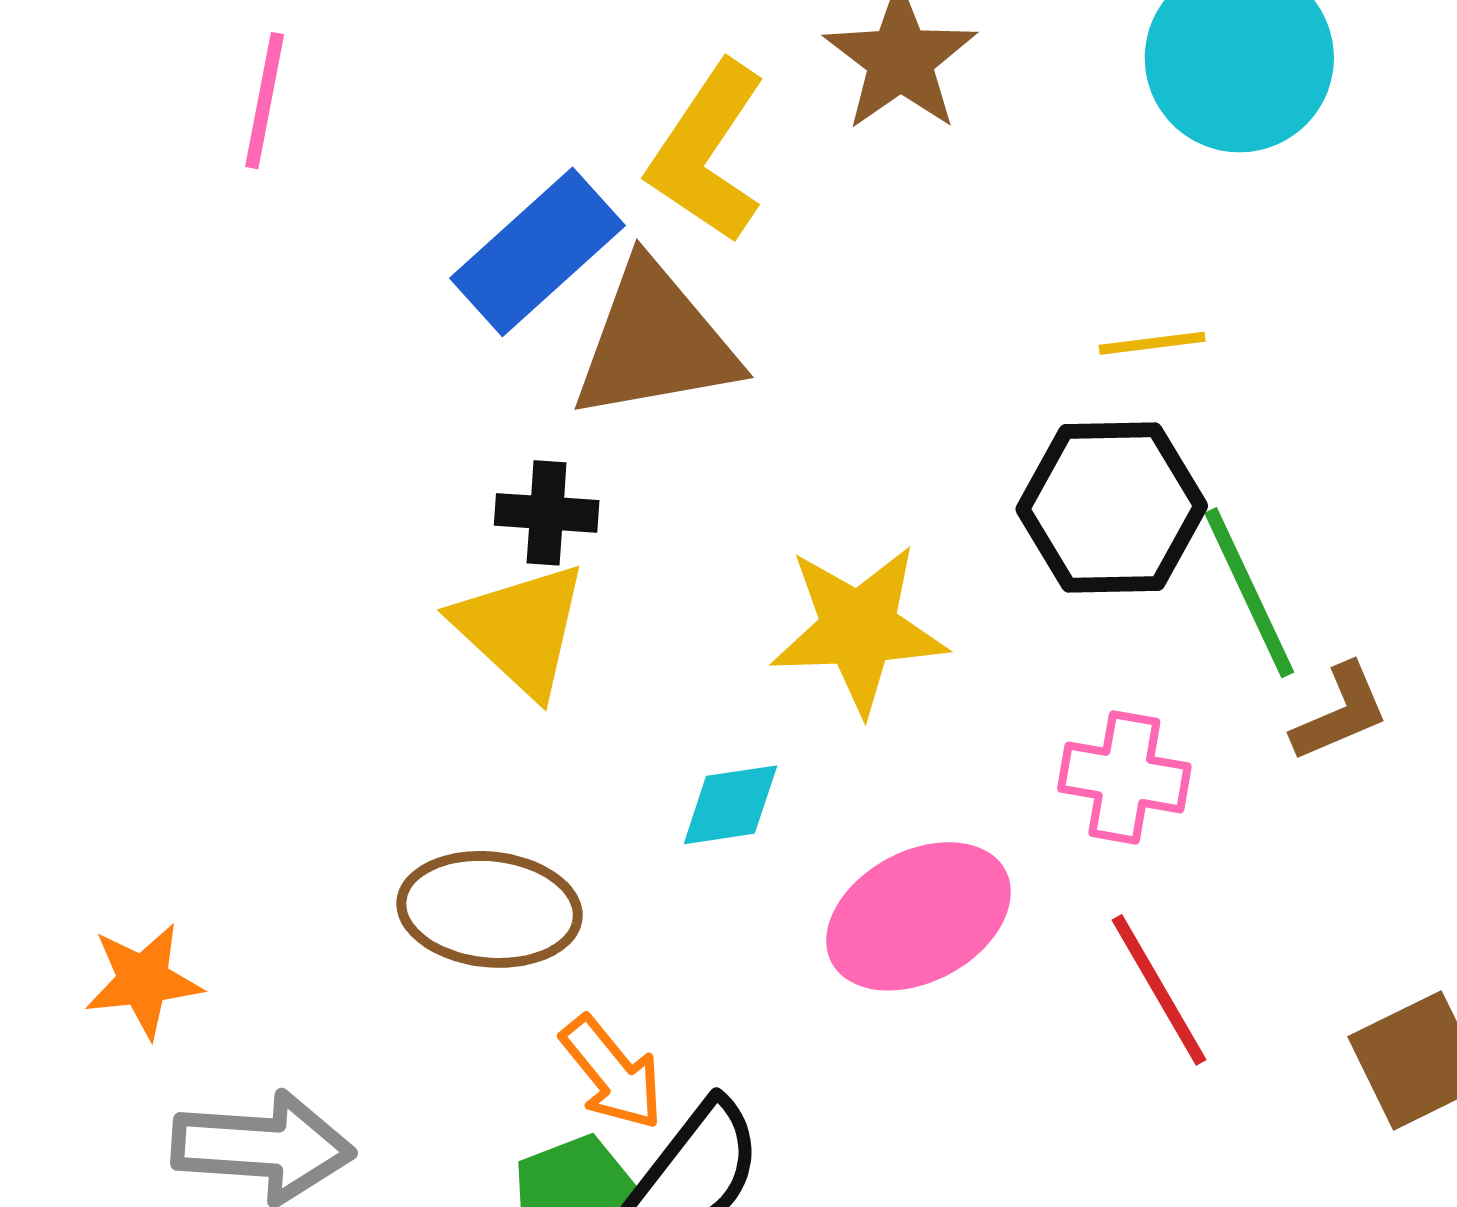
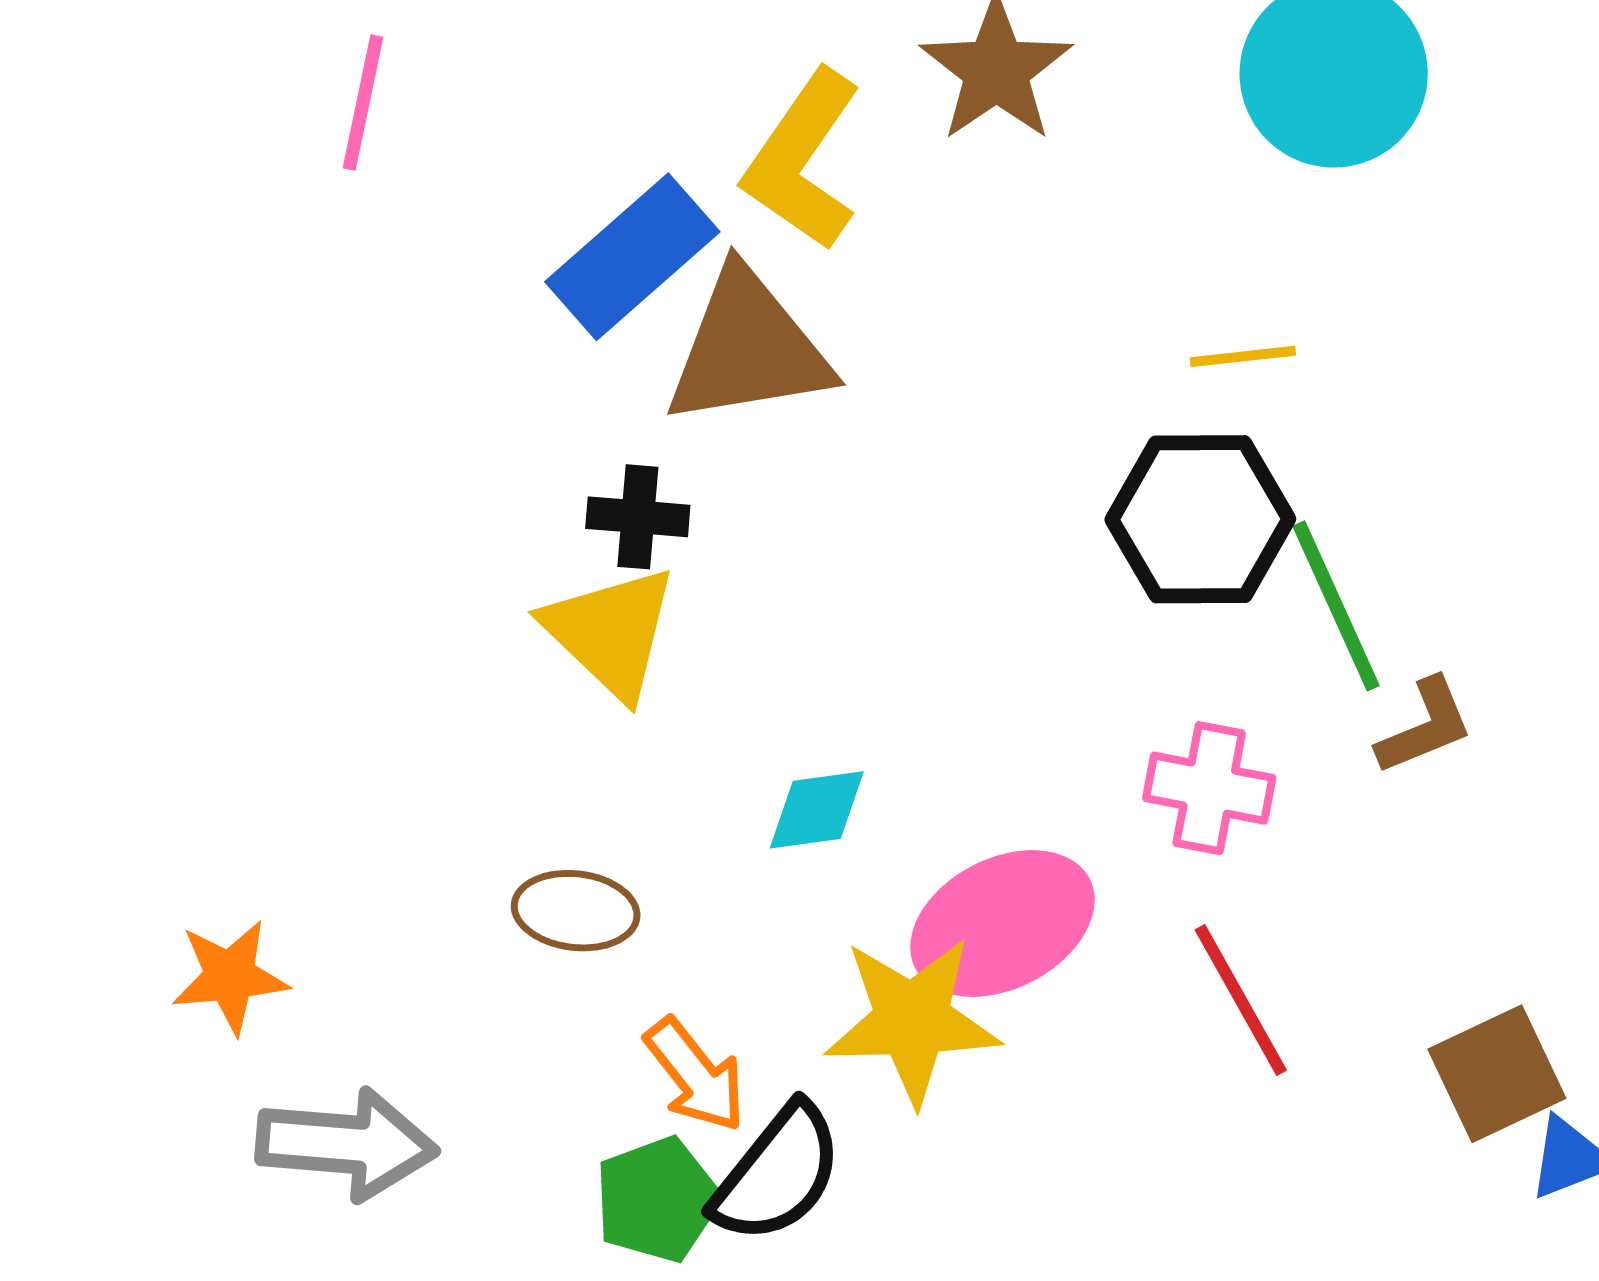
yellow star: (859, 629) -> (912, 1020), moved
brown ellipse: (490, 909) -> (576, 911), size x0.7

